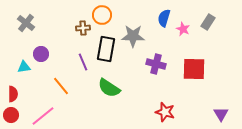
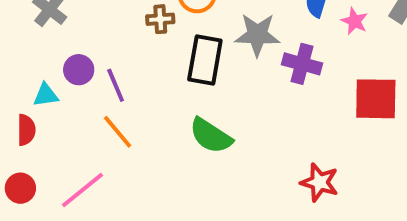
purple line: (83, 62) -> (116, 85), moved
purple cross: (156, 64) -> (302, 64), moved
red semicircle: (13, 94) -> (26, 130), moved

